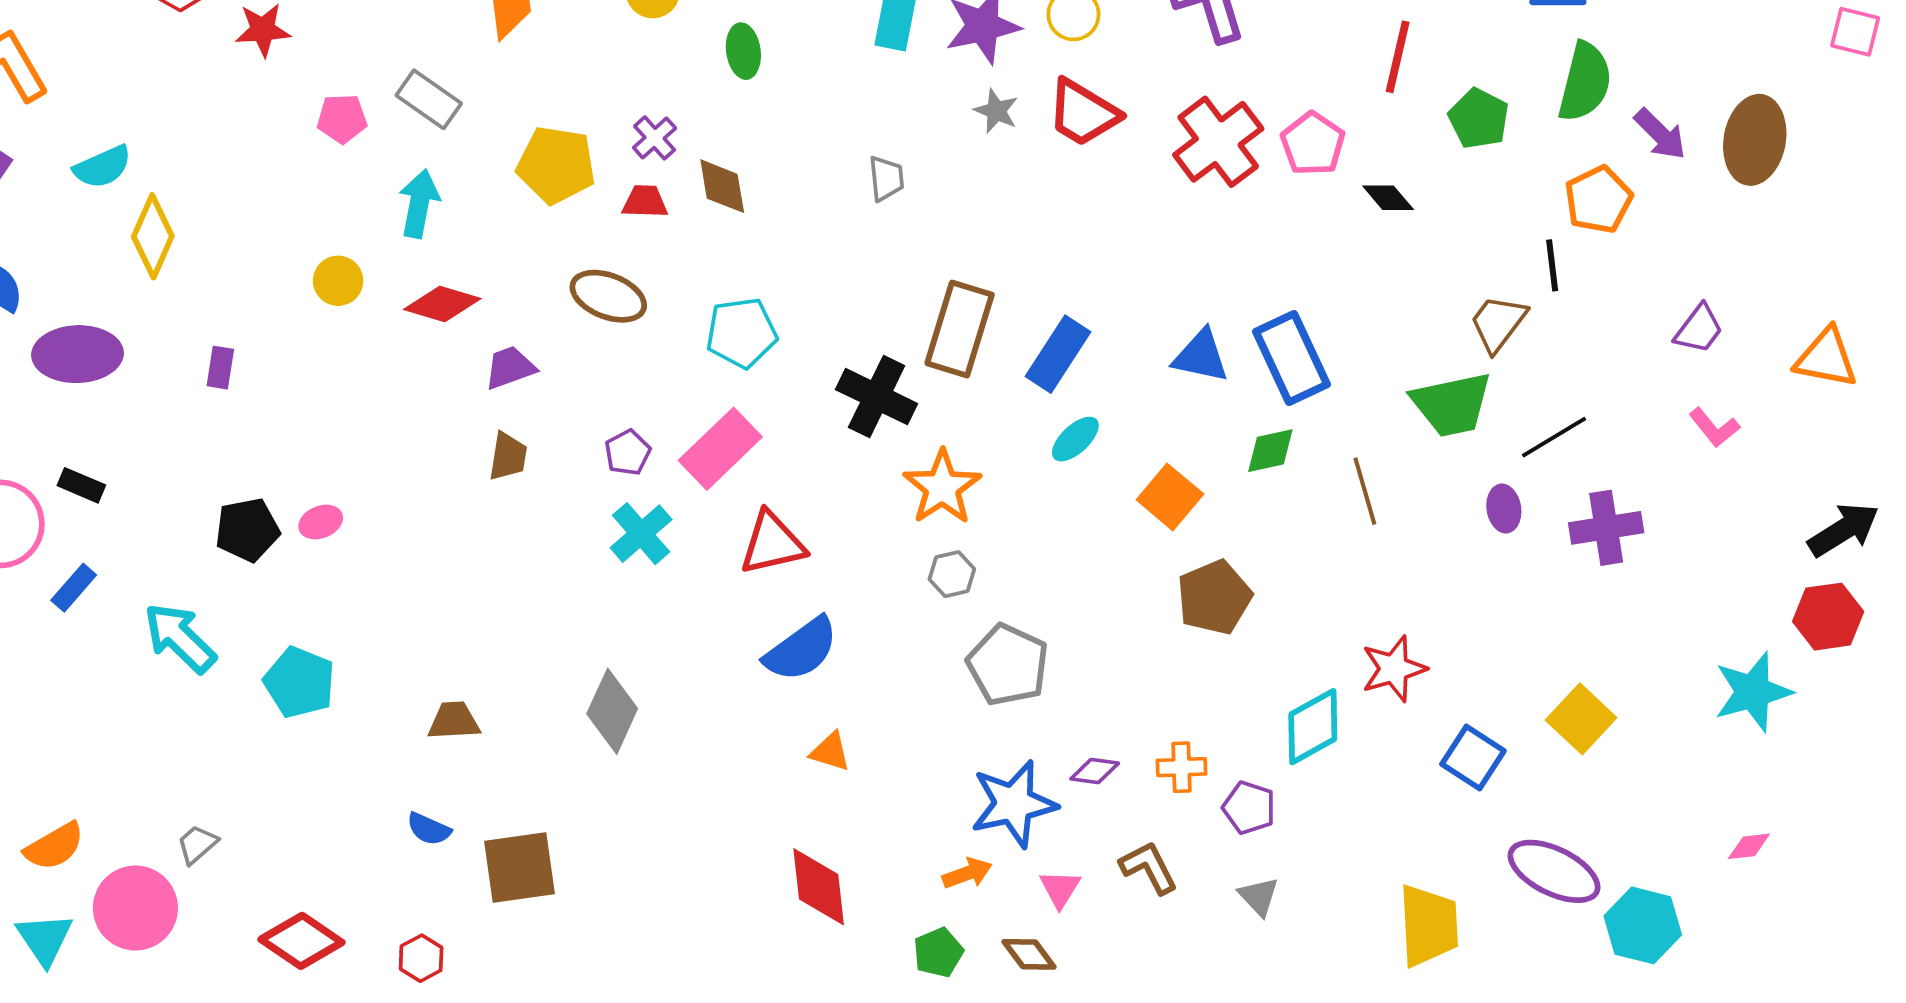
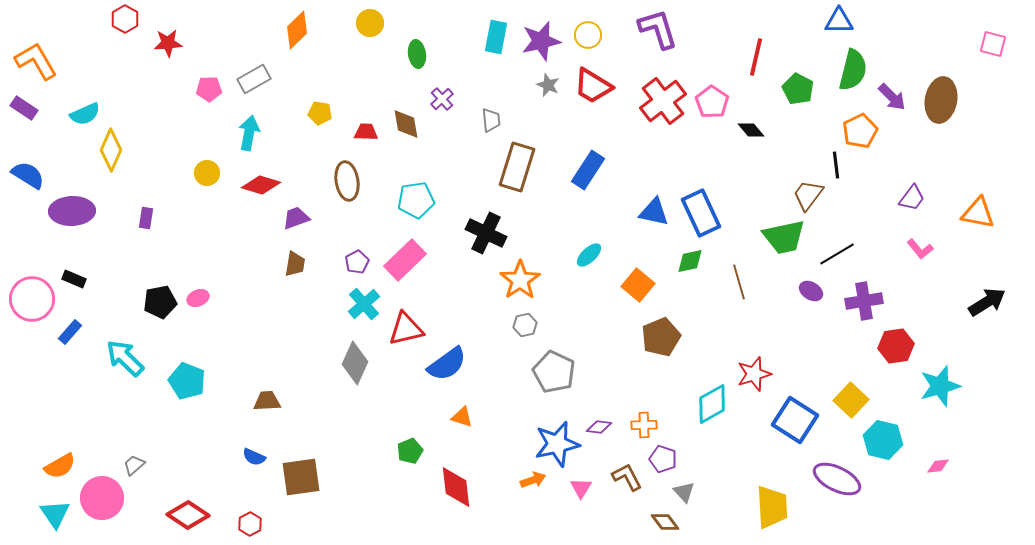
gray rectangle: (429, 99) -> (254, 79), turned -64
purple cross: (655, 138) -> (442, 99), moved
yellow pentagon: (556, 165) -> (320, 113), size x0.6
brown ellipse: (608, 296) -> (347, 181), turned 60
brown rectangle: (960, 329) -> (517, 167), moved
blue rectangle: (1058, 354) -> (588, 170), moved
purple ellipse: (1504, 509) -> (811, 291), turned -50
red triangle: (772, 543) -> (406, 329), moved
red hexagon: (1828, 617) -> (896, 346), moved
gray diamond: (612, 711) -> (355, 363), moved
blue square: (1473, 757) -> (795, 420), size x1.4
purple pentagon: (1249, 808) -> (663, 459), moved
cyan hexagon: (1643, 925) -> (883, 440), moved
green pentagon: (938, 952) -> (410, 451), moved
brown diamond: (1029, 954) -> (665, 522), moved

